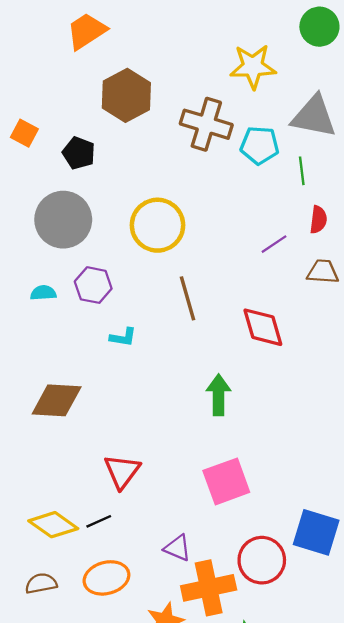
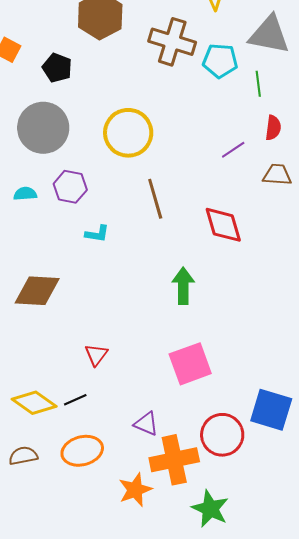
red triangle: (122, 471) -> (96, 355), size x0.7

